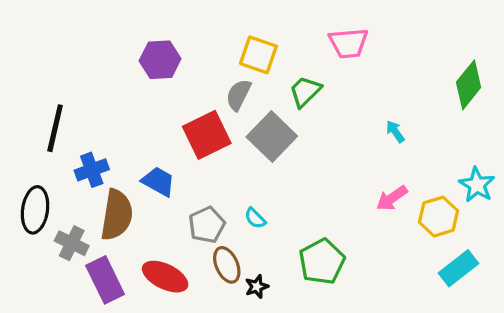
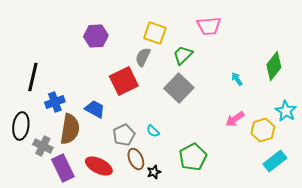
green diamond: (469, 85) -> (274, 66), moved
gray square: (272, 136) -> (179, 88), moved

